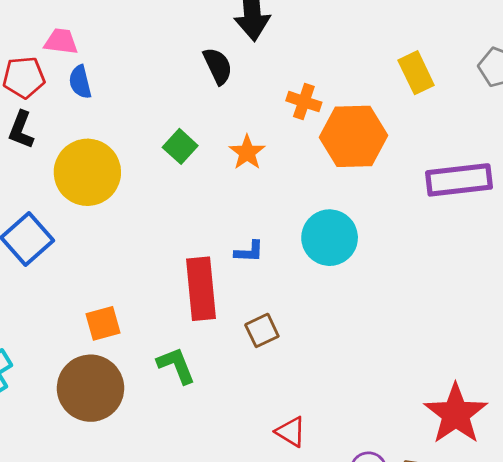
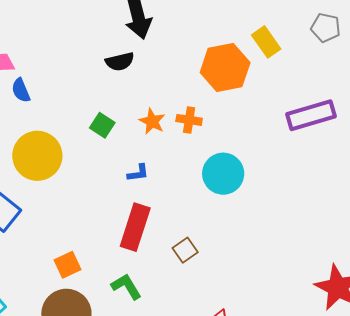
black semicircle: (218, 66) -> (120, 62), turned 112
orange cross: (304, 102) -> (189, 120), moved
orange hexagon: (354, 136) -> (225, 68), moved
blue L-shape: (249, 252) -> (138, 173), moved
red rectangle: (201, 289) -> (135, 227), turned 33

